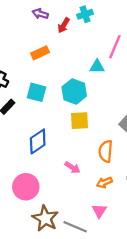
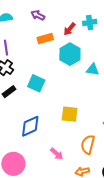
purple arrow: (40, 14) -> (38, 15), moved
orange rectangle: (40, 53) -> (45, 38), moved
cyan hexagon: (74, 92) -> (70, 54), moved

